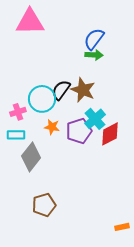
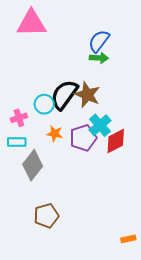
black semicircle: (61, 90) -> (64, 95), size x1.4
cyan circle: (42, 99) -> (44, 104), size x0.7

